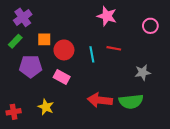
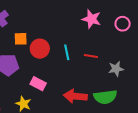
pink star: (107, 16) -> (91, 19), moved
red line: (114, 48) -> (91, 56), moved
pink rectangle: (62, 77) -> (38, 84), moved

